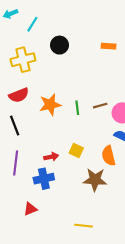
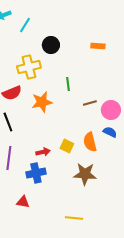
yellow cross: (23, 60) -> (29, 67), moved
green line: (77, 108) -> (68, 84), moved
orange semicircle: (109, 156) -> (90, 142), moved
red triangle: (30, 209) -> (23, 202), turned 32

